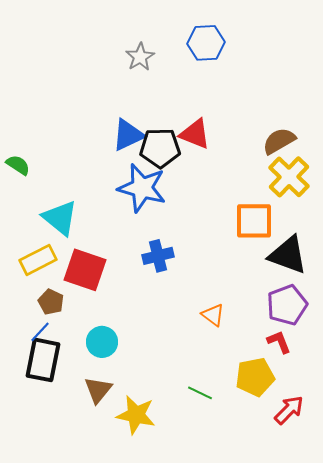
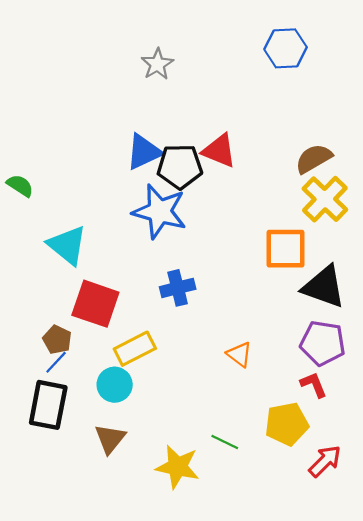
blue hexagon: (206, 43) -> (286, 48), moved
yellow rectangle: (38, 260) -> (135, 349), moved
purple pentagon: (287, 305) -> (323, 343), turned 30
blue line: (40, 332) -> (56, 362), moved
yellow star: (136, 415) -> (178, 467), moved

